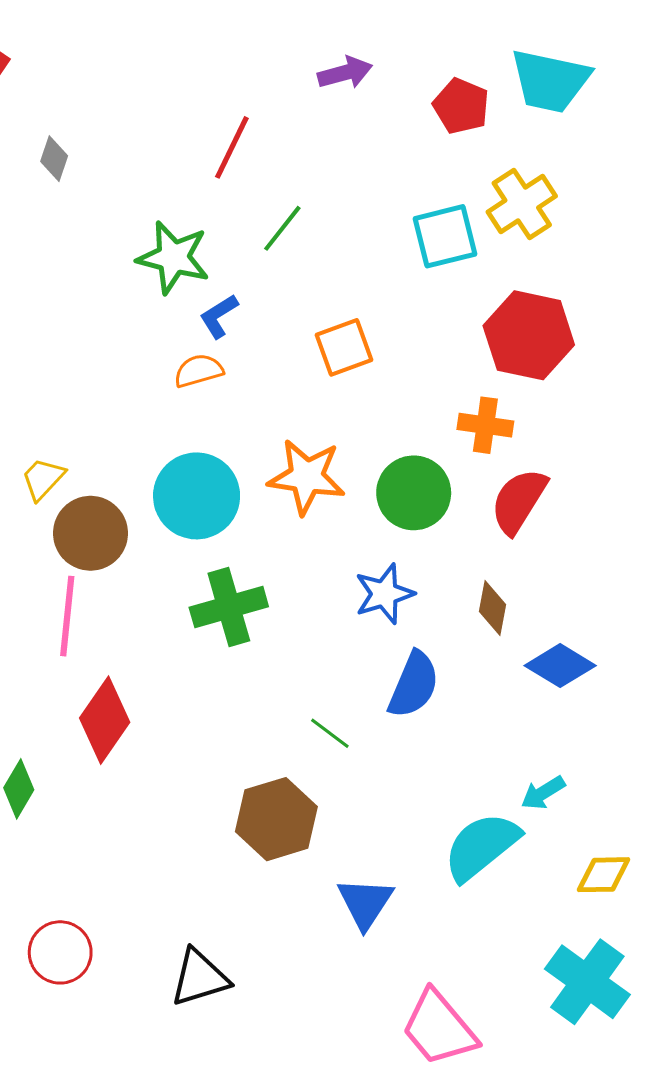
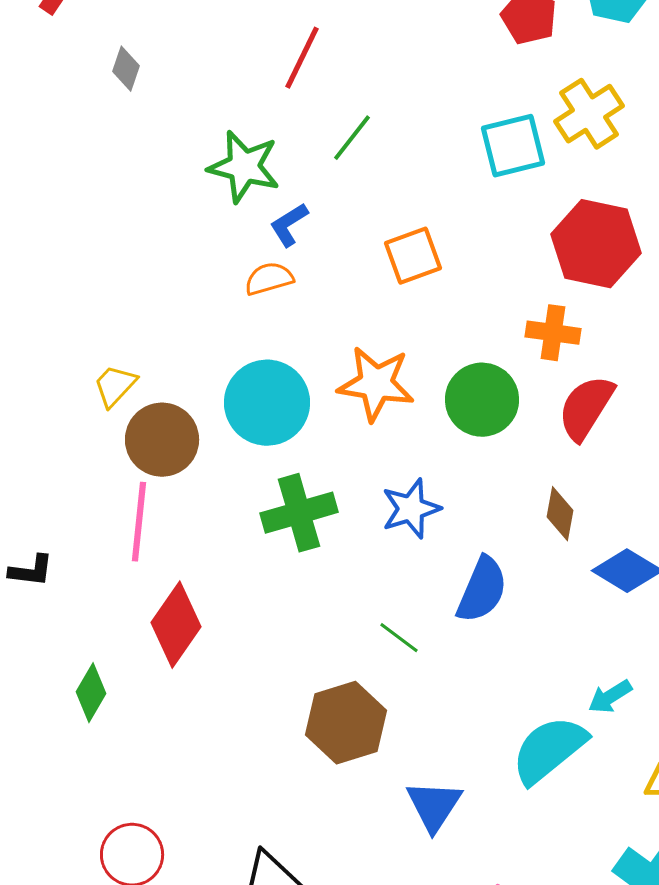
blue star: (384, 594) -> (411, 509), moved

